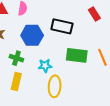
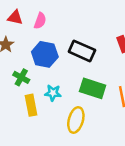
yellow rectangle: (16, 81) -> (31, 105), moved, turned -36
yellow ellipse: (55, 86) -> (76, 120), moved

